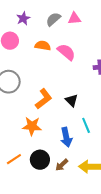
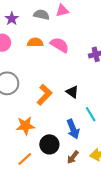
gray semicircle: (53, 19) -> (41, 15), turned 63
orange star: (32, 126) -> (25, 126), moved
black circle: (40, 160) -> (49, 144), moved

